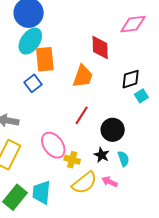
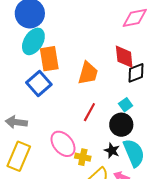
red diamond: (100, 48) -> (124, 57), moved
blue square: (33, 83) -> (39, 84), size x1.4
cyan square: (141, 96) -> (126, 105), moved
cyan semicircle: (123, 159) -> (134, 153), size x1.8

